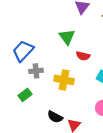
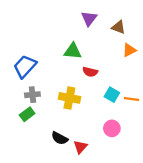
green triangle: (67, 37) -> (73, 51), turned -48
gray cross: (36, 71) -> (32, 95), moved

